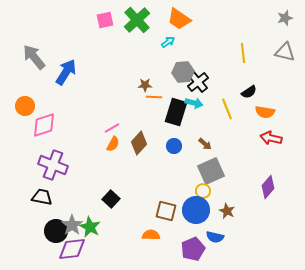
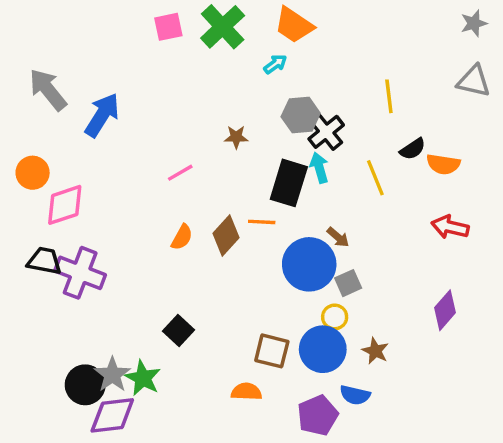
yellow line: (243, 53) -> (389, 96), moved
orange line: (154, 97) -> (262, 222), moved
cyan arrow: (194, 103) -> (319, 168), turned -120
orange semicircle: (265, 112) -> (443, 164), moved
pink line: (112, 128) -> (180, 173), moved
blue circle: (174, 146) -> (309, 264), moved, size x2.0
gray square: (211, 171) -> (348, 283), size x0.6
black trapezoid: (42, 197) -> (44, 261), moved

